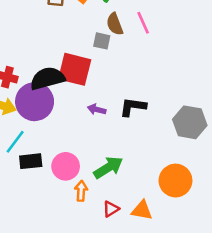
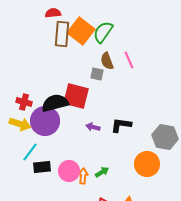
green arrow: (108, 168) -> (102, 172), size x0.6
orange circle: (175, 181) -> (147, 164), moved
orange arrow: (81, 191) -> (83, 176), moved

